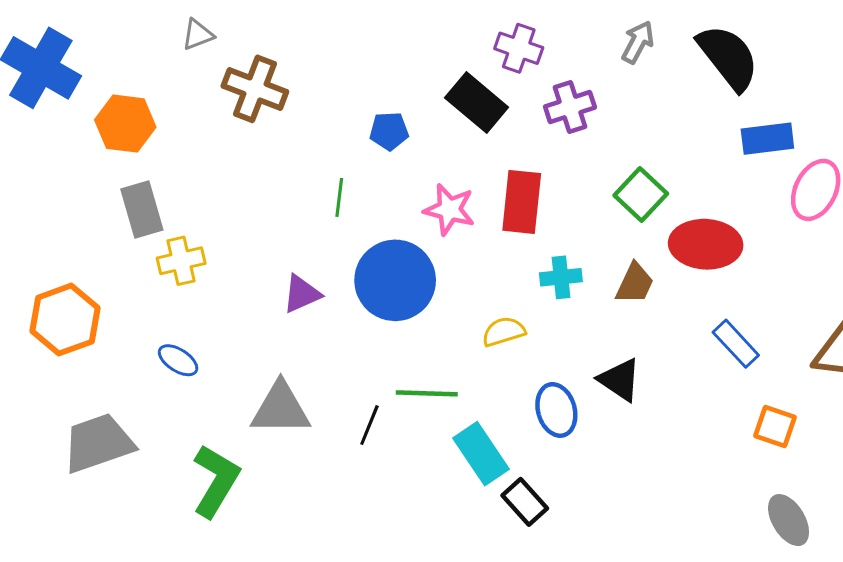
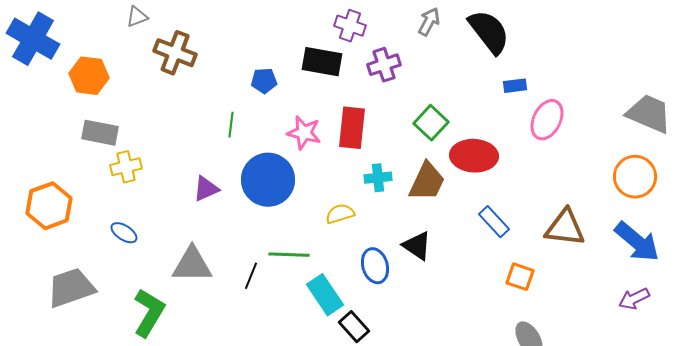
black rectangle: (477, 102) -> (322, 62), turned -30
blue rectangle: (767, 139) -> (515, 86), size x0.7
gray rectangle: (142, 210) -> (100, 133), turned -63
brown trapezoid: (635, 283) -> (427, 182), size x1.4

